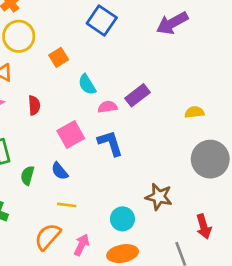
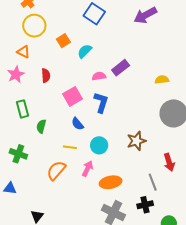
cyan semicircle: (87, 84) -> (85, 51), moved, turned 77
blue L-shape: (110, 143) -> (101, 102), turned 35
blue semicircle: (60, 171) -> (78, 124), moved
brown star: (159, 197) -> (136, 141), turned -30
cyan circle: (122, 219) -> (99, 145), moved
pink arrow: (82, 245) -> (87, 169), moved

